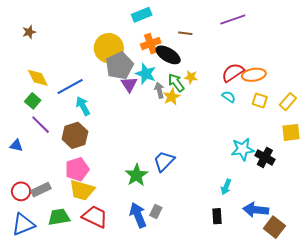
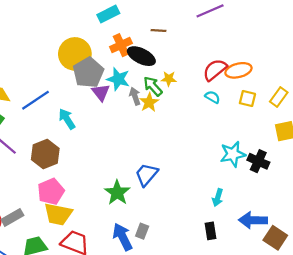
cyan arrow: (83, 106) -> (67, 119), moved

